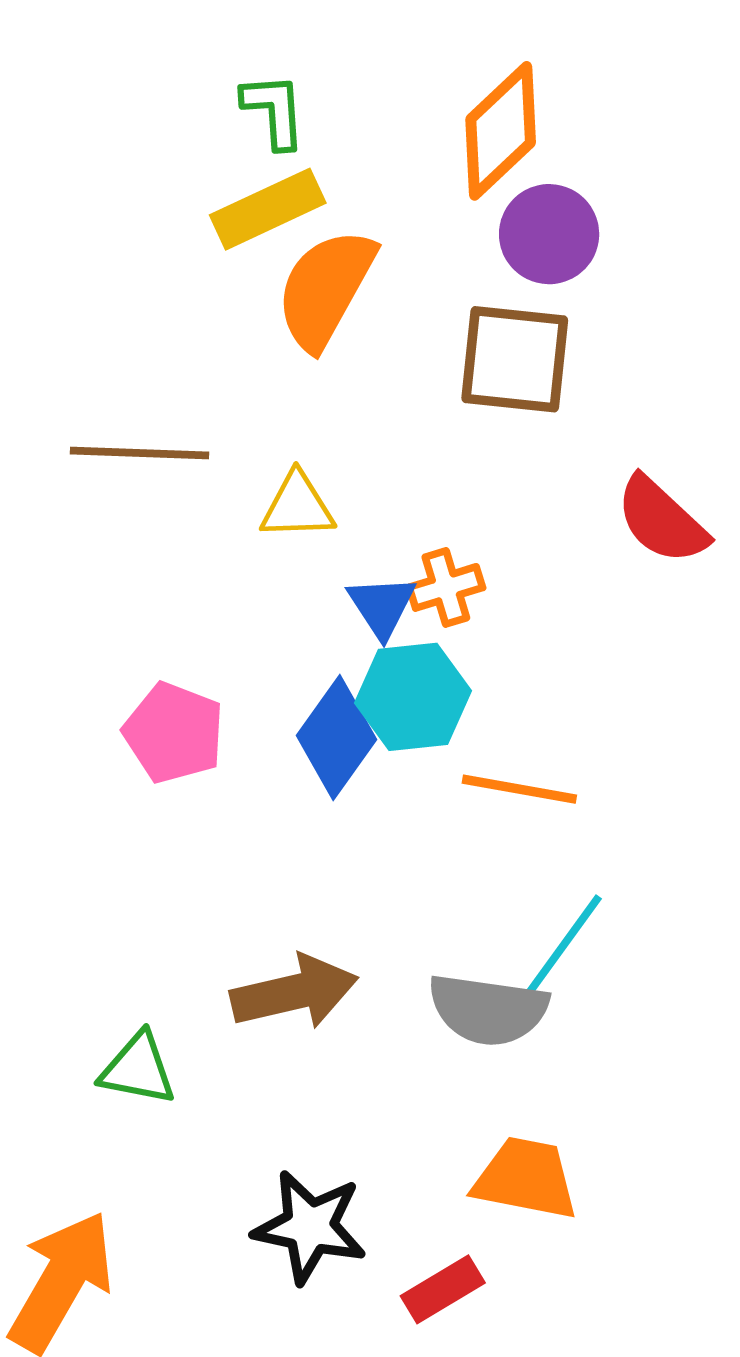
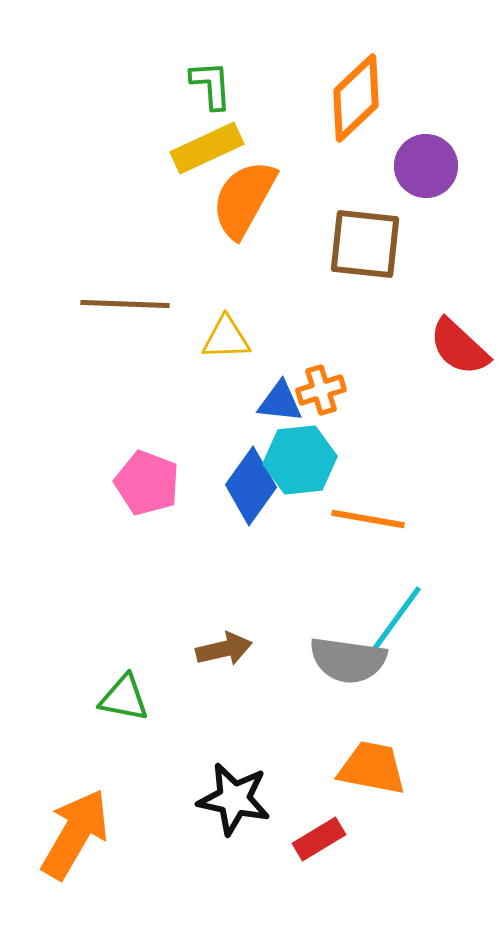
purple circle: (549, 234) -> (426, 166), moved
blue triangle: (382, 606) -> (280, 402), turned -51
brown arrow: (294, 992) -> (224, 649), size x0.7

